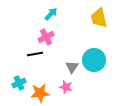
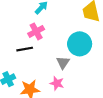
cyan circle: (94, 60) -> (80, 44), moved

